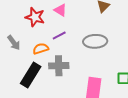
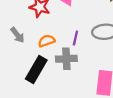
purple line: (59, 35) -> (75, 38), moved, turned -48

